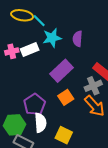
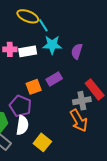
purple rectangle: (61, 71) -> (54, 79), size x0.7
orange square: (66, 97) -> (34, 87), moved
purple pentagon: (34, 104) -> (20, 106), turned -30

